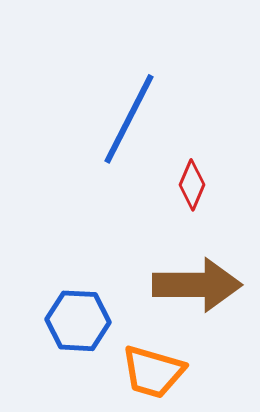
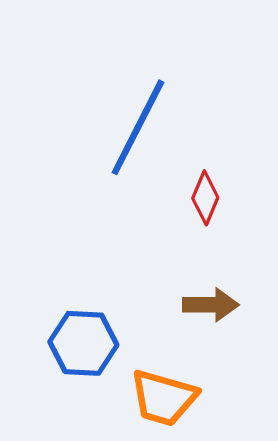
brown arrow: (197, 285) -> (211, 305), size x0.6

